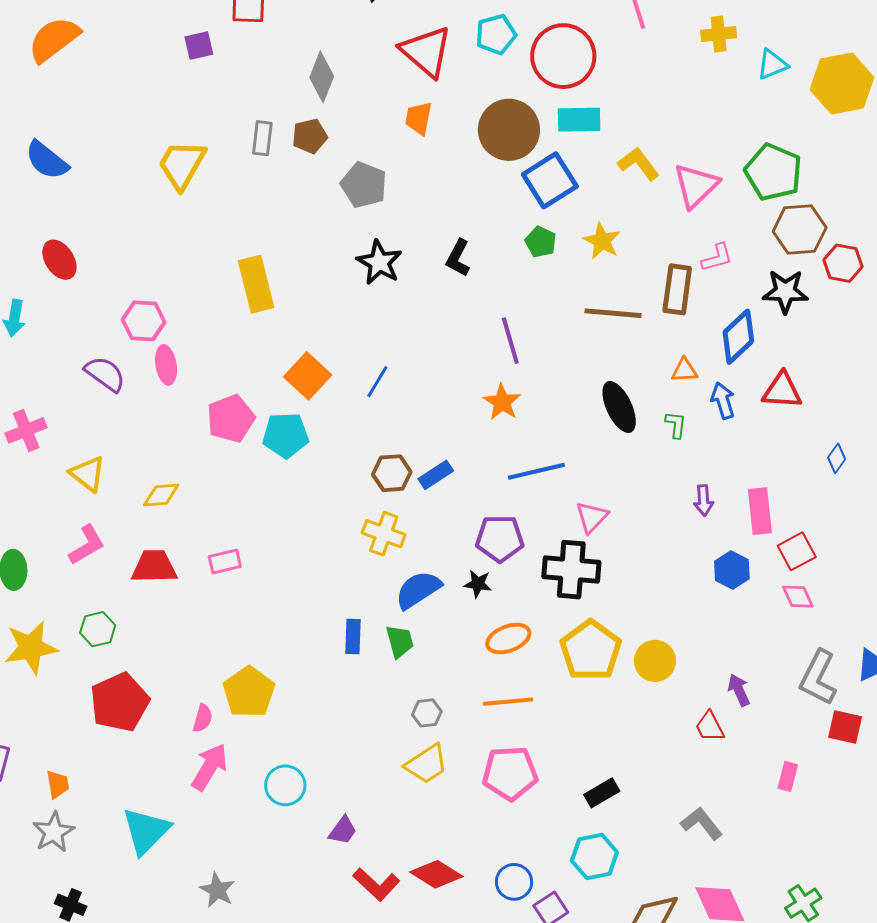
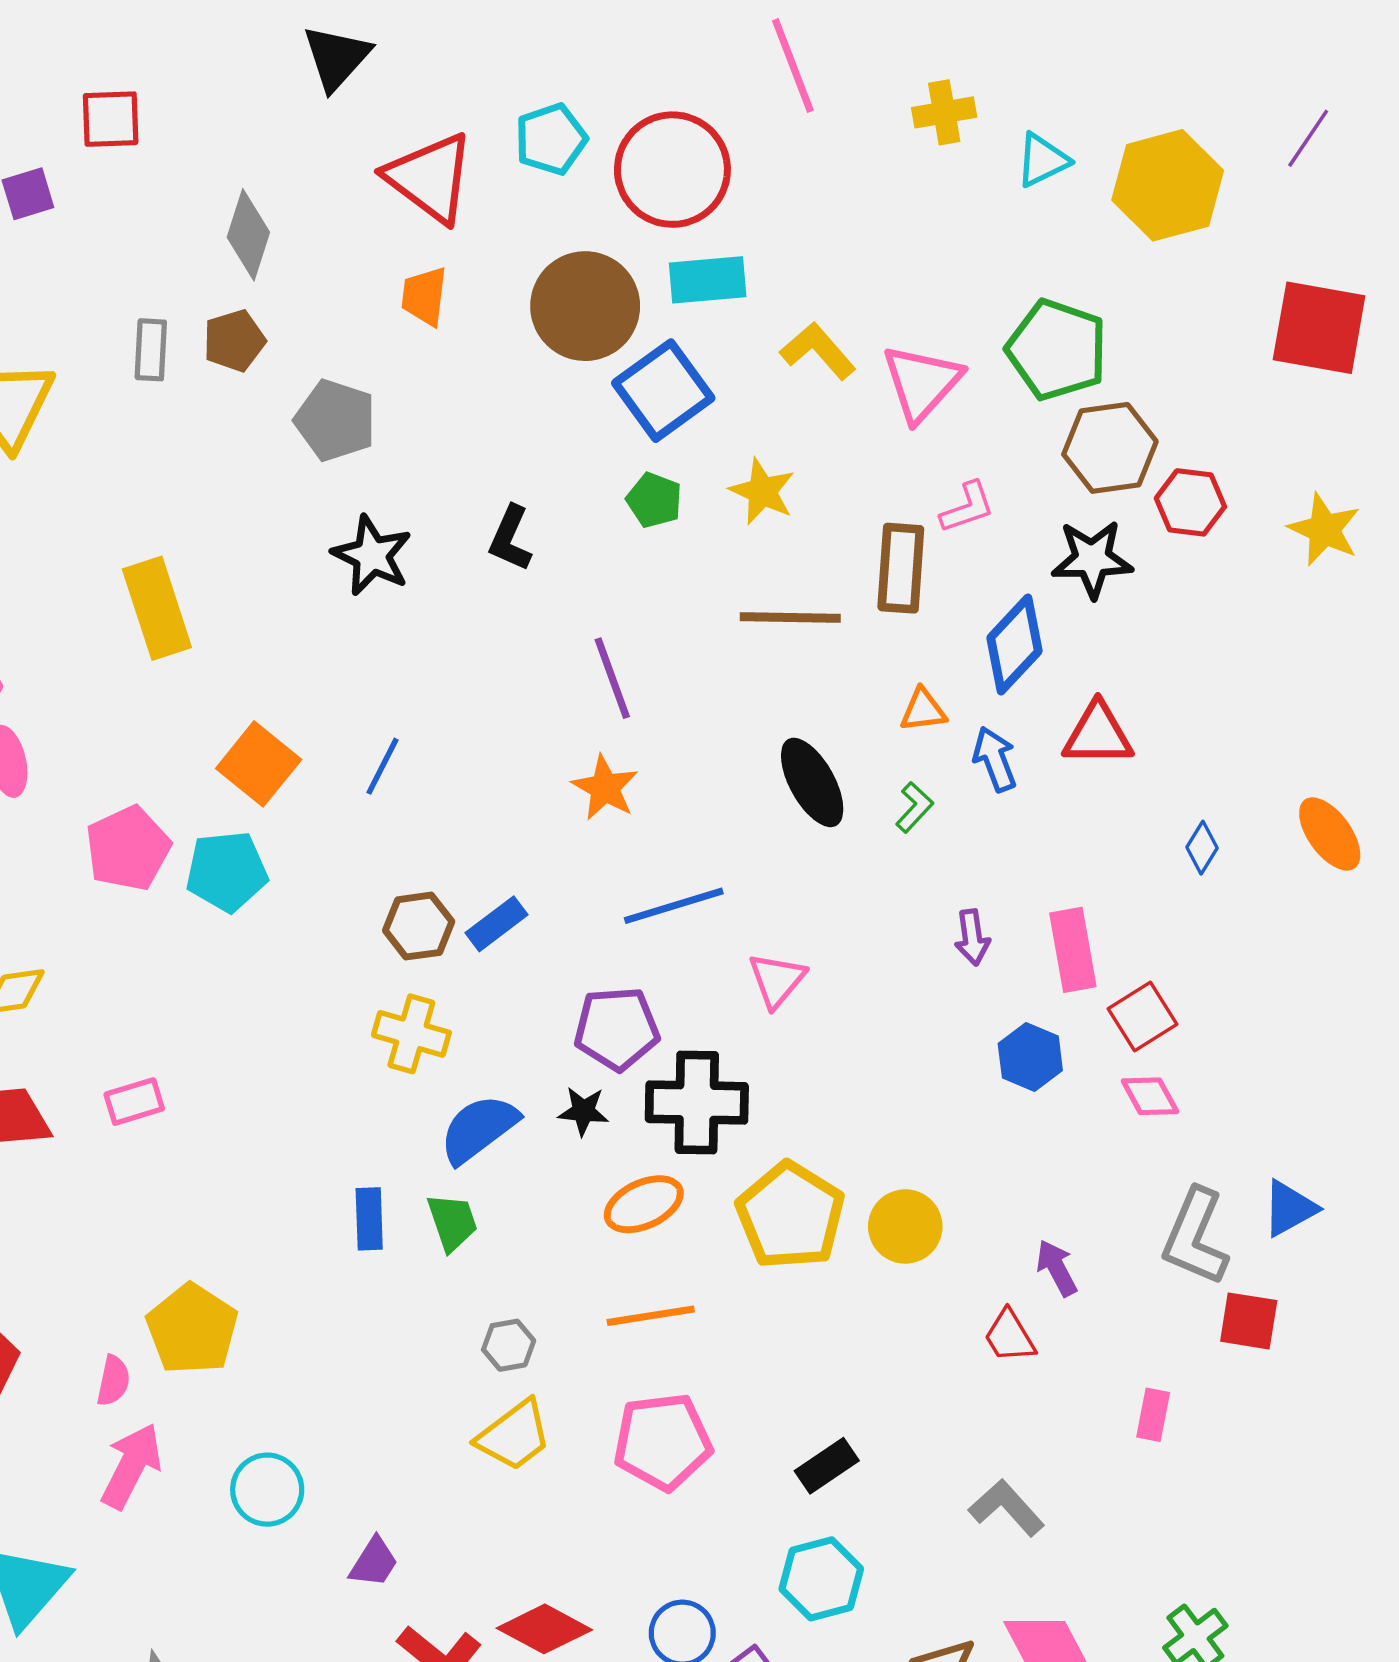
green L-shape: (676, 425) -> (914, 807), turned 40
black cross: (571, 570) -> (697, 1103), moved

